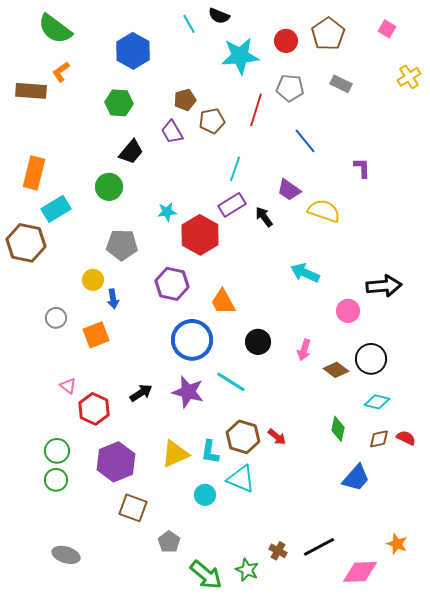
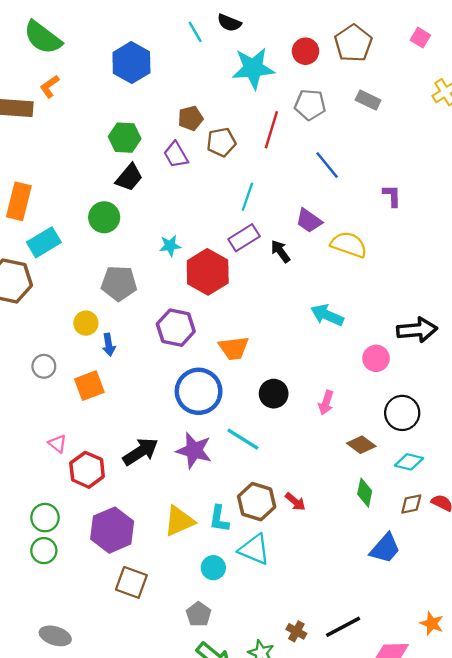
green hexagon: (119, 103) -> (125, 138), moved
orange trapezoid: (223, 302) -> (234, 348), turned -68
brown diamond: (336, 370) -> (361, 445), moved
black arrow: (141, 393) -> (141, 452), size x1.4
gray pentagon: (169, 542) -> (199, 614), moved

